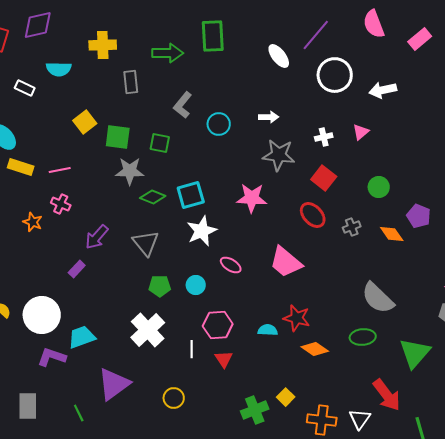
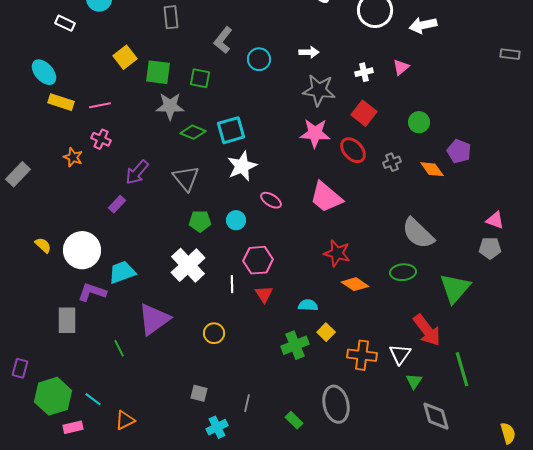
pink star: (252, 198) -> (315, 133), moved
cyan semicircle: (268, 330) -> (308, 305), moved
gray rectangle: (28, 406) -> (67, 320), moved

